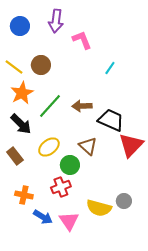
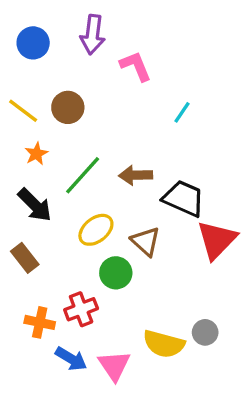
orange star: (22, 93) -> (36, 154), size x0.6
yellow ellipse: (49, 147) -> (96, 230), moved
red cross: (61, 187) -> (81, 309), moved

